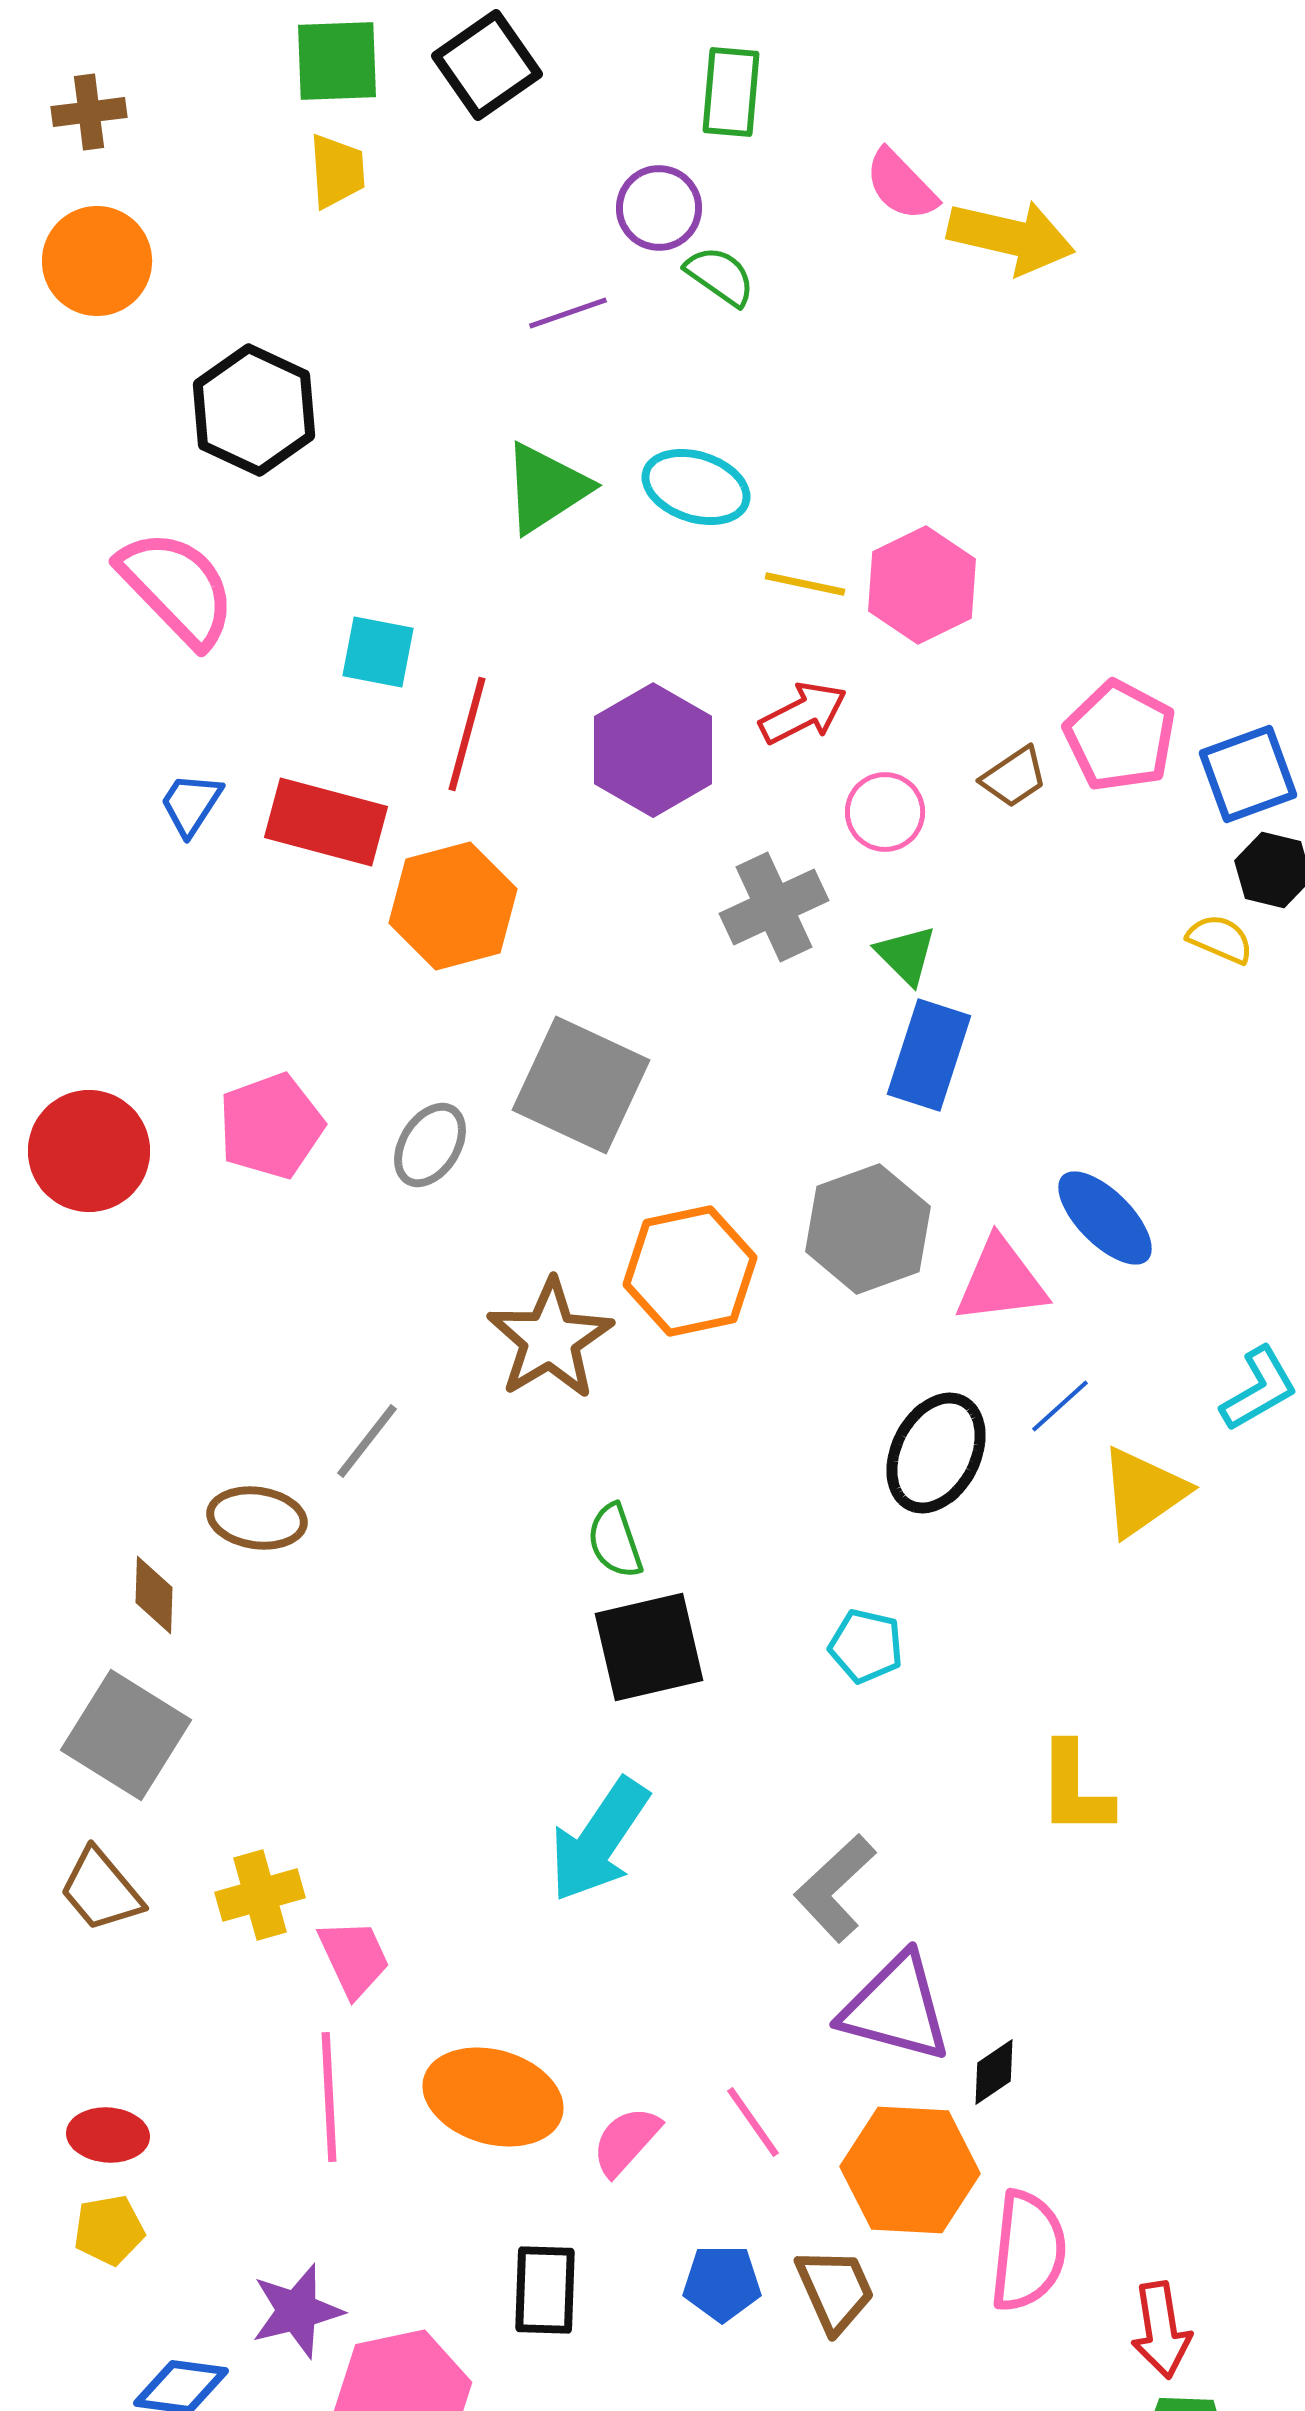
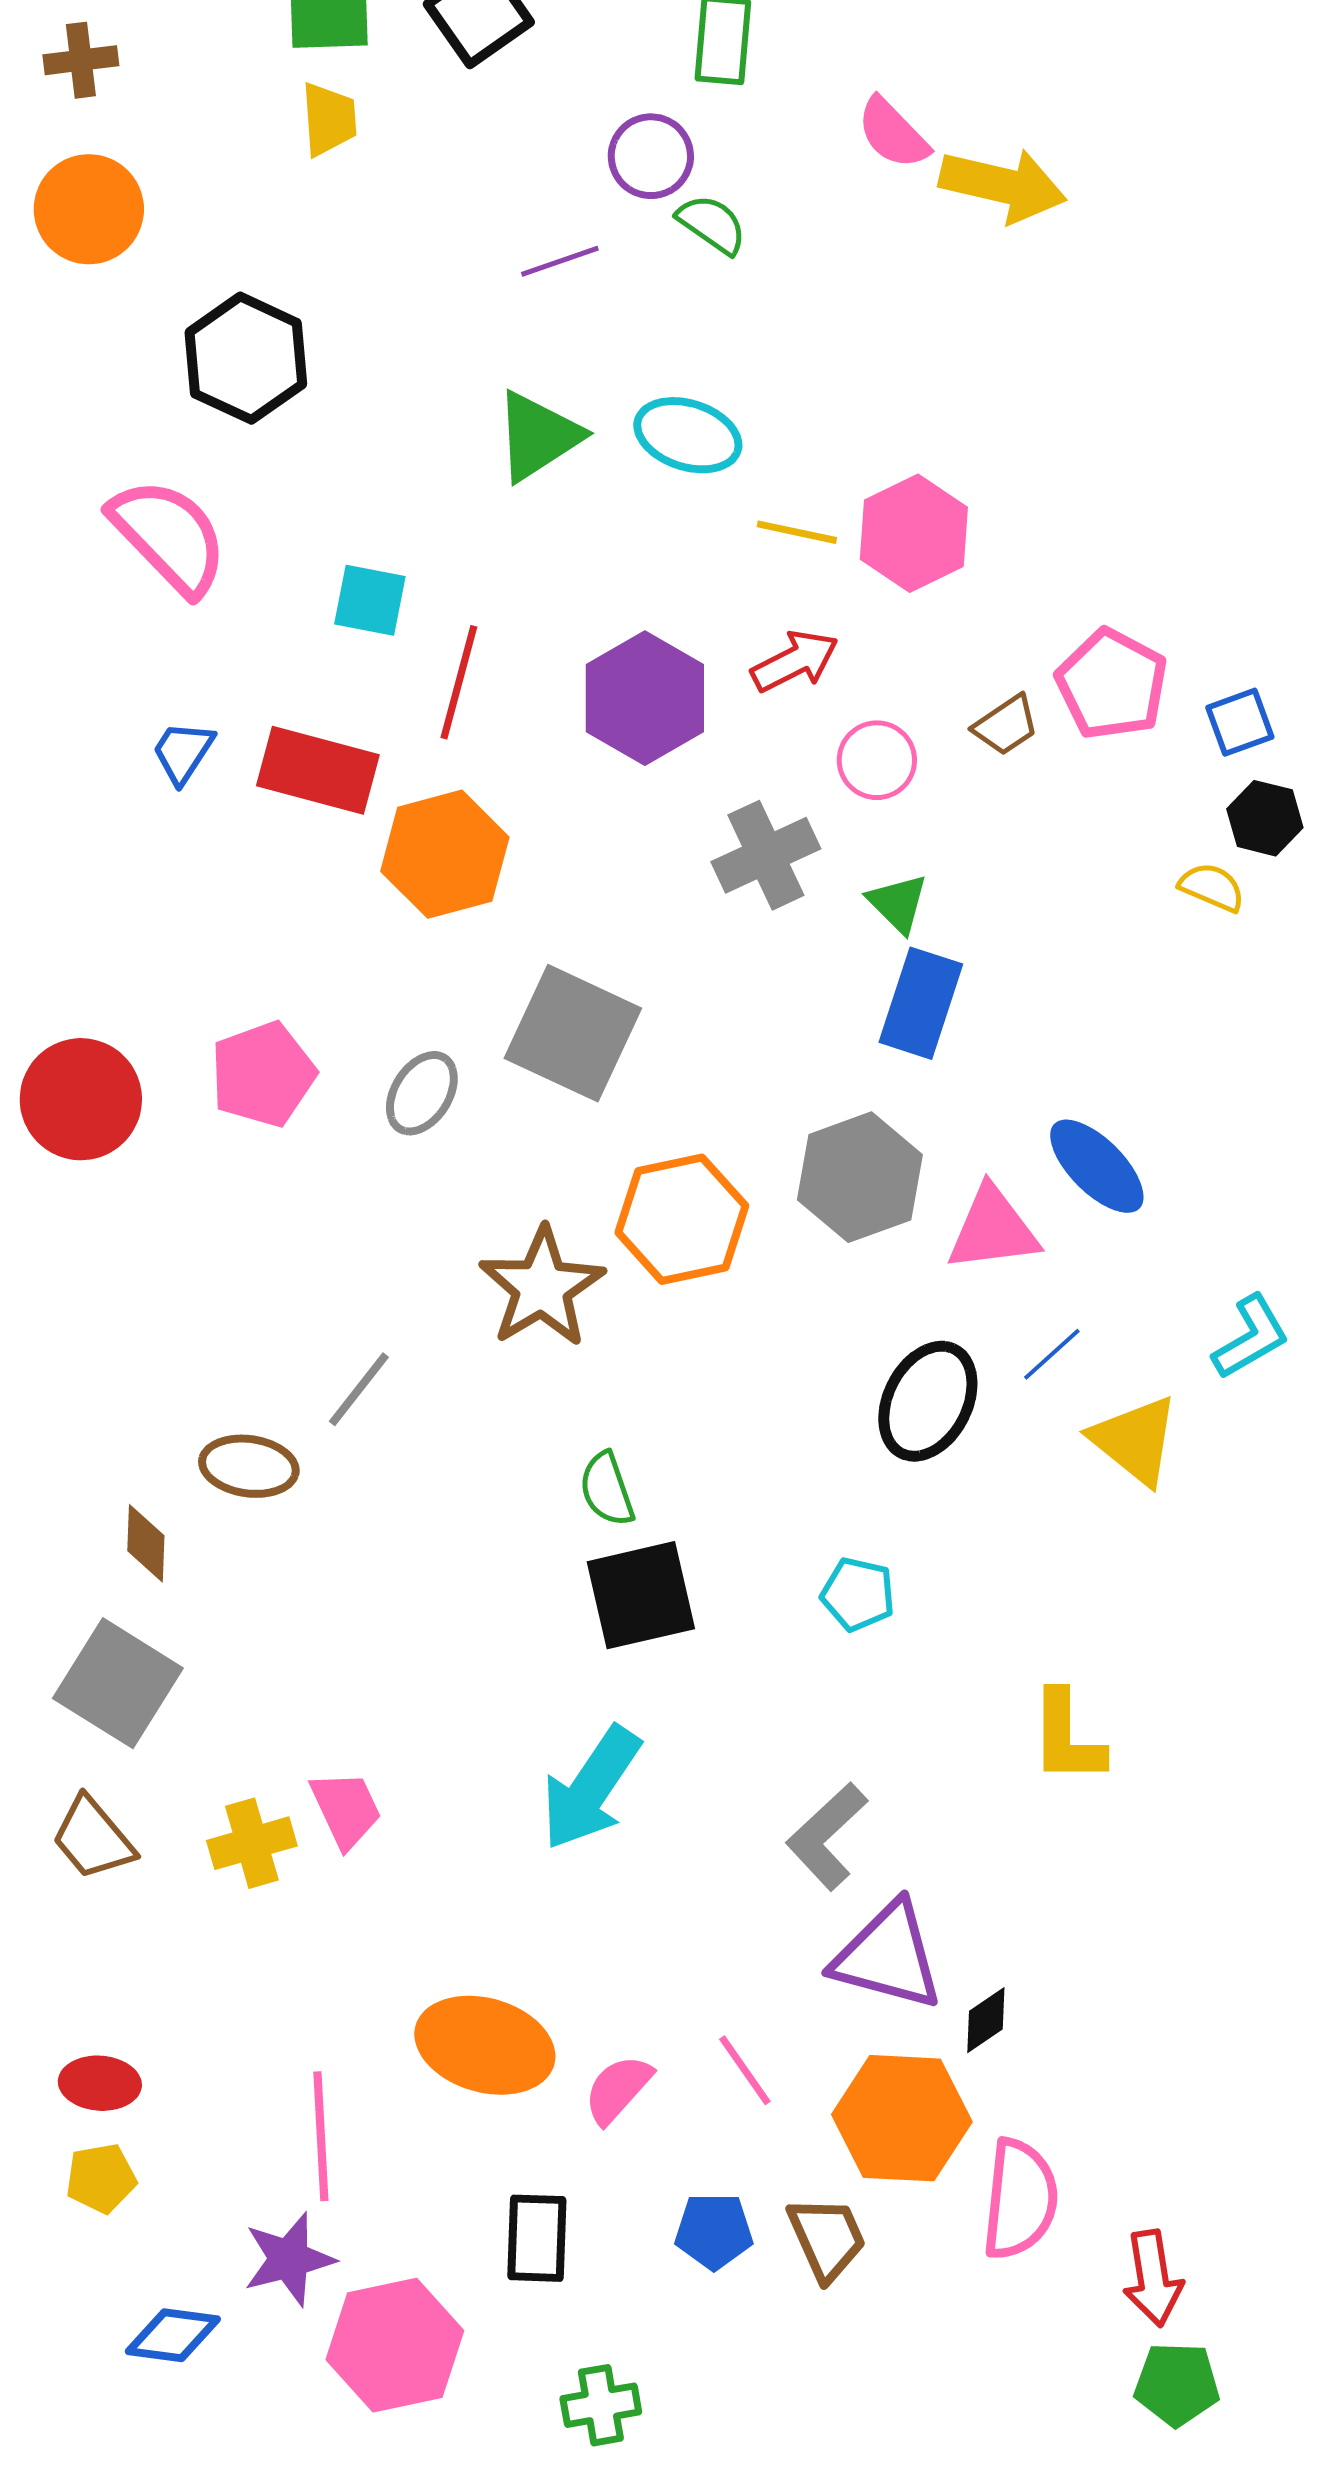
blue square: (1248, 774) -> (1240, 722), size x0.7
yellow triangle: (1143, 1492) -> (1135, 1440), turned -46
pink trapezoid: (354, 1958) -> (346, 1809), moved
pink line: (329, 2097) -> (321, 2136), moved

